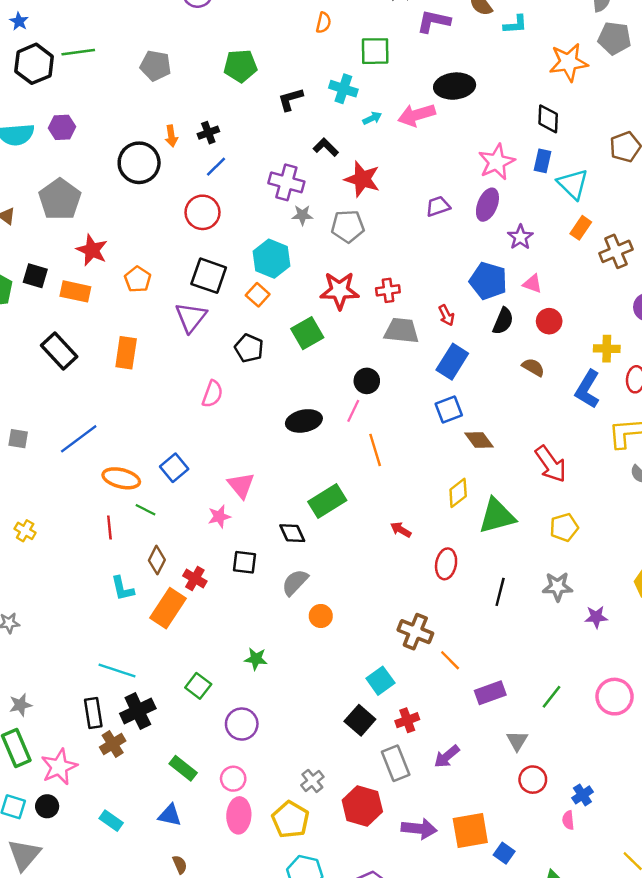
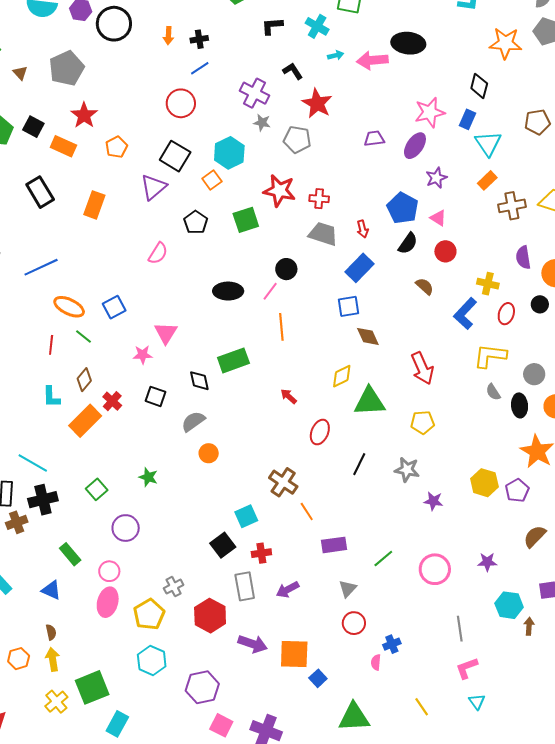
black circle: (139, 163) -> (114, 24), moved

